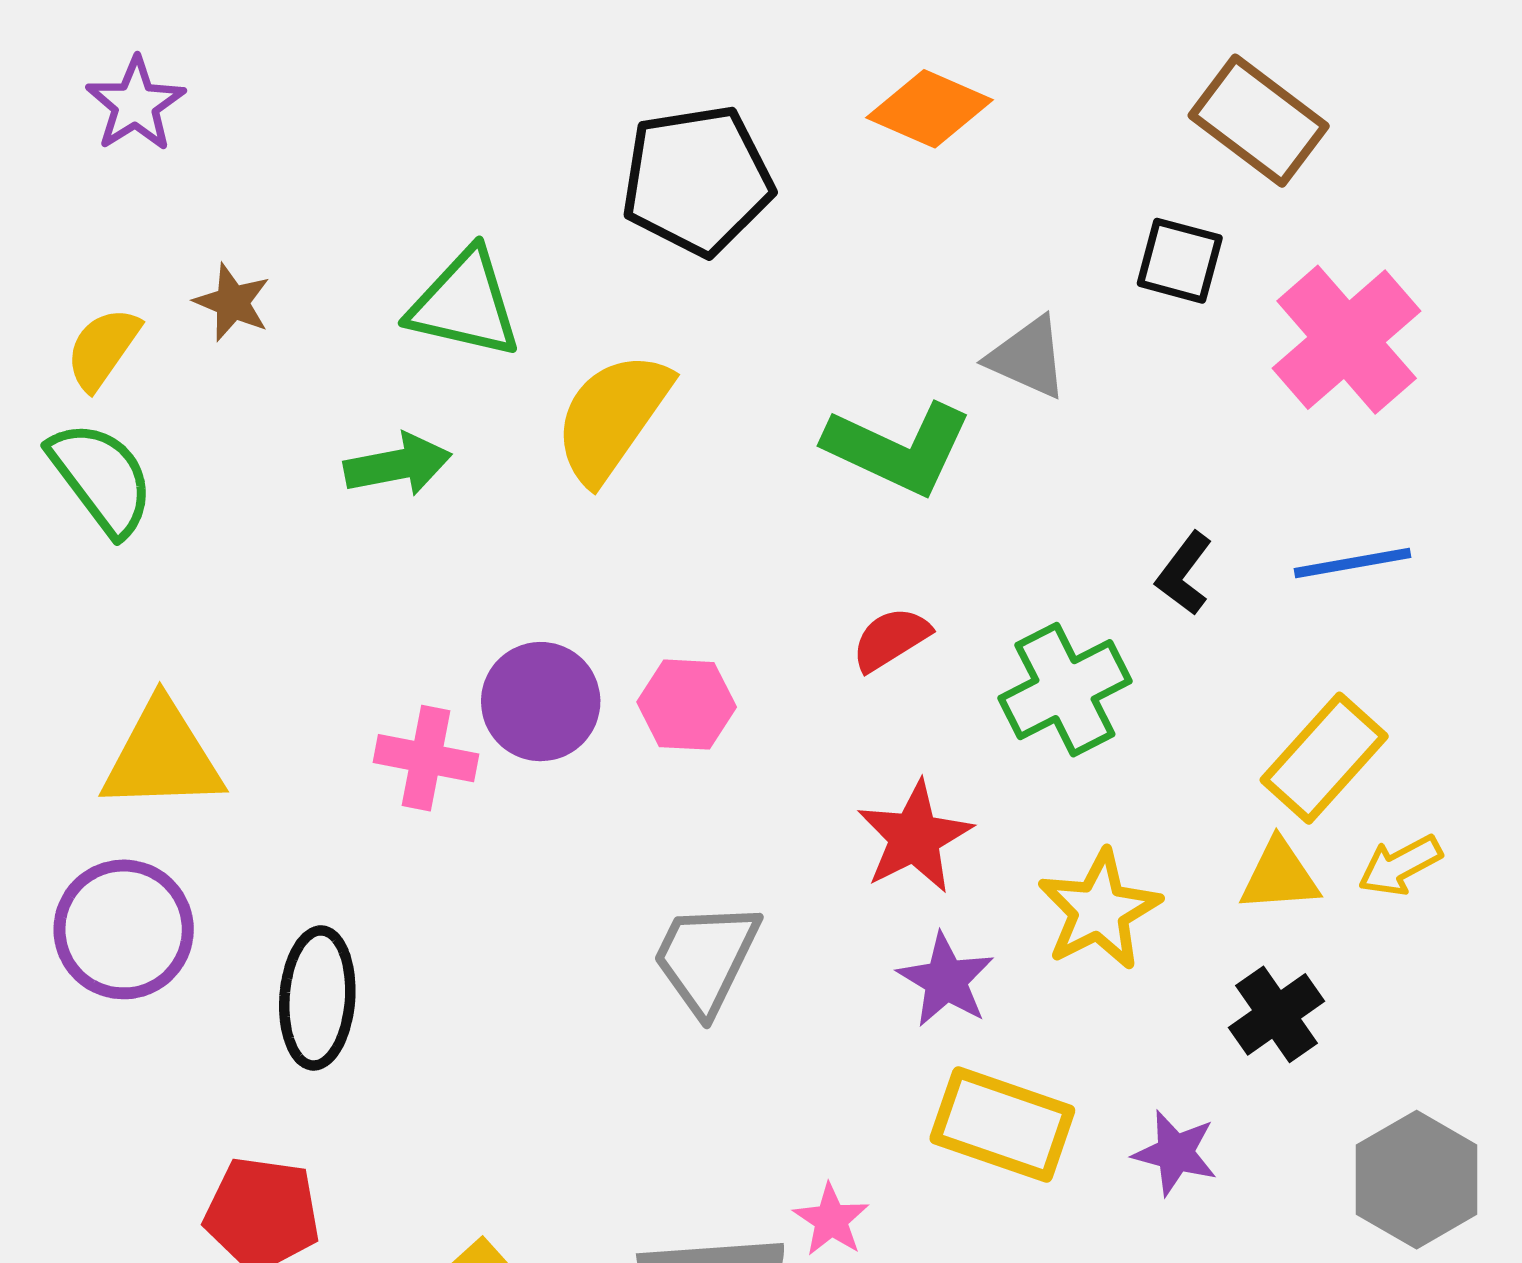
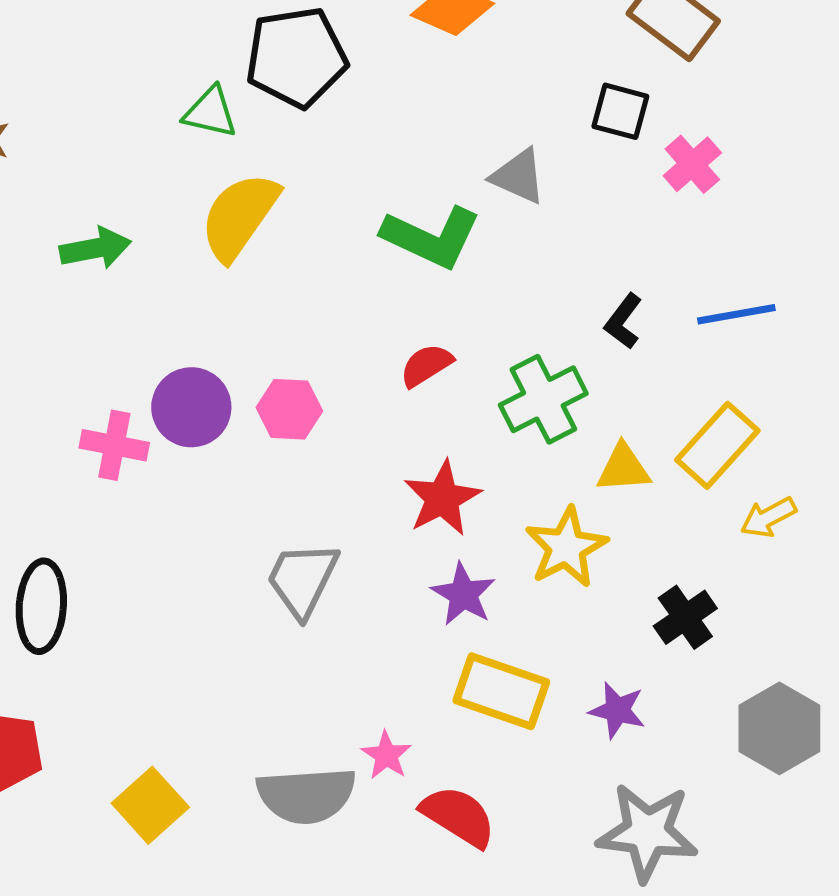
green triangle: (465, 304) -> (210, 112), moved, size x0.7
pink cross: (1347, 340) -> (692, 164), moved, size x0.6
yellow triangle: (1279, 876) -> (623, 468), moved

